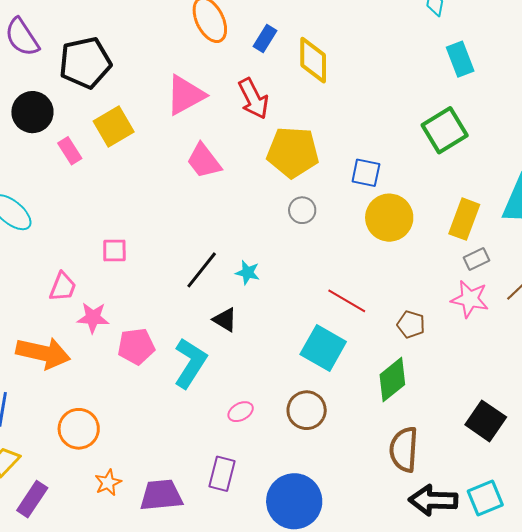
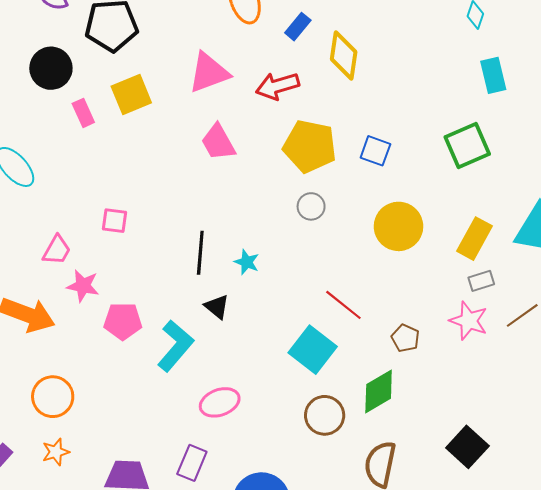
red arrow: (253, 99) -> (277, 86), turned 93
blue square: (366, 173) -> (375, 151), moved
black line: (202, 270) -> (200, 253), turned -42
brown circle: (307, 410) -> (325, 415), moved
pink ellipse: (241, 412) -> (220, 402), size x1.5
orange star: (108, 483) -> (56, 452), moved

